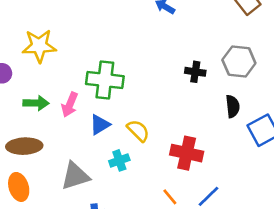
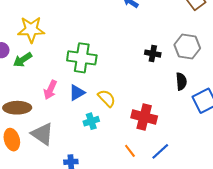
green arrow: (36, 103) -> (23, 60), moved, turned 144
pink arrow: (70, 105) -> (50, 90), moved
gray triangle: (75, 176) -> (42, 134), moved, turned 50

